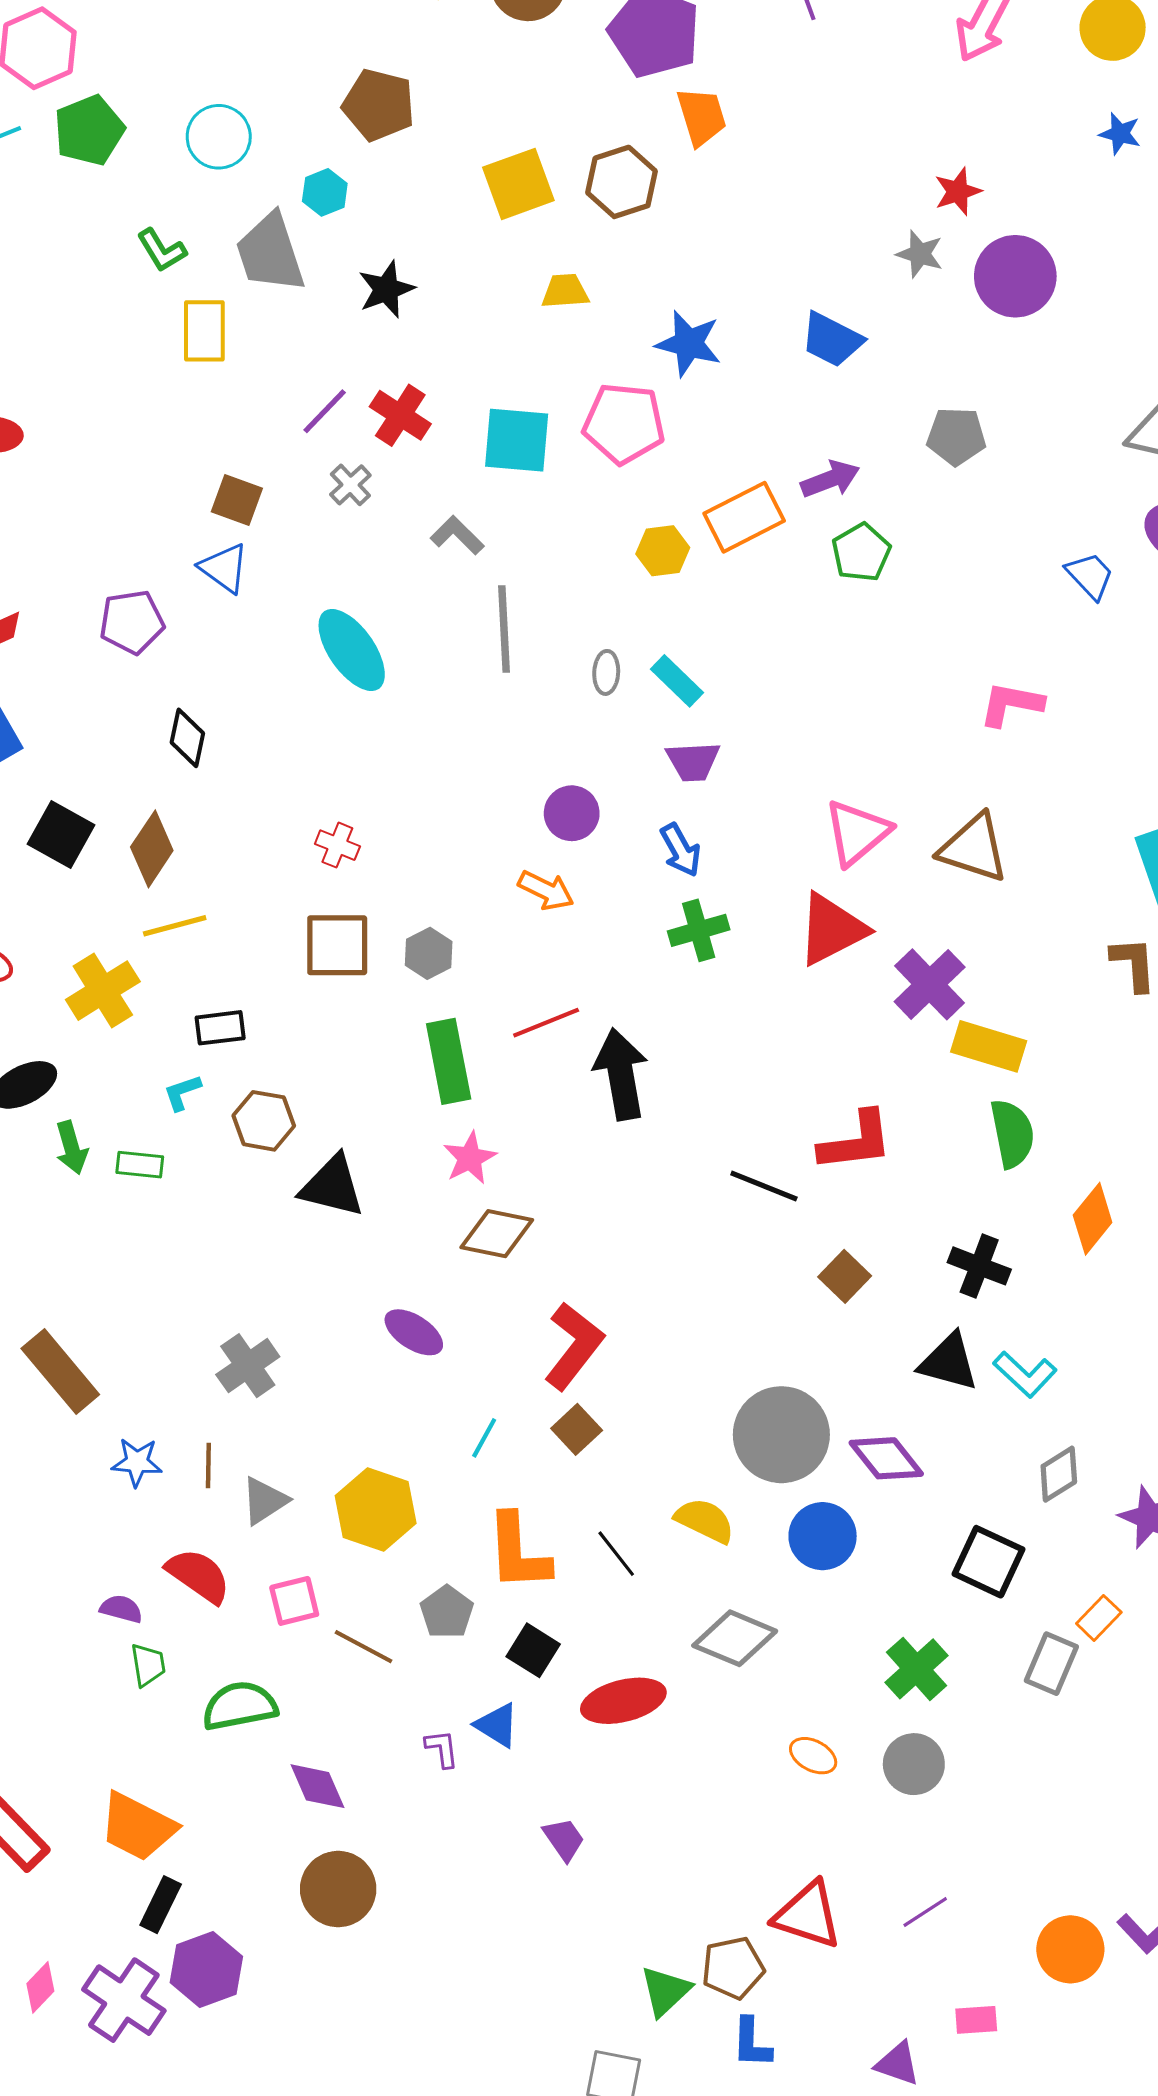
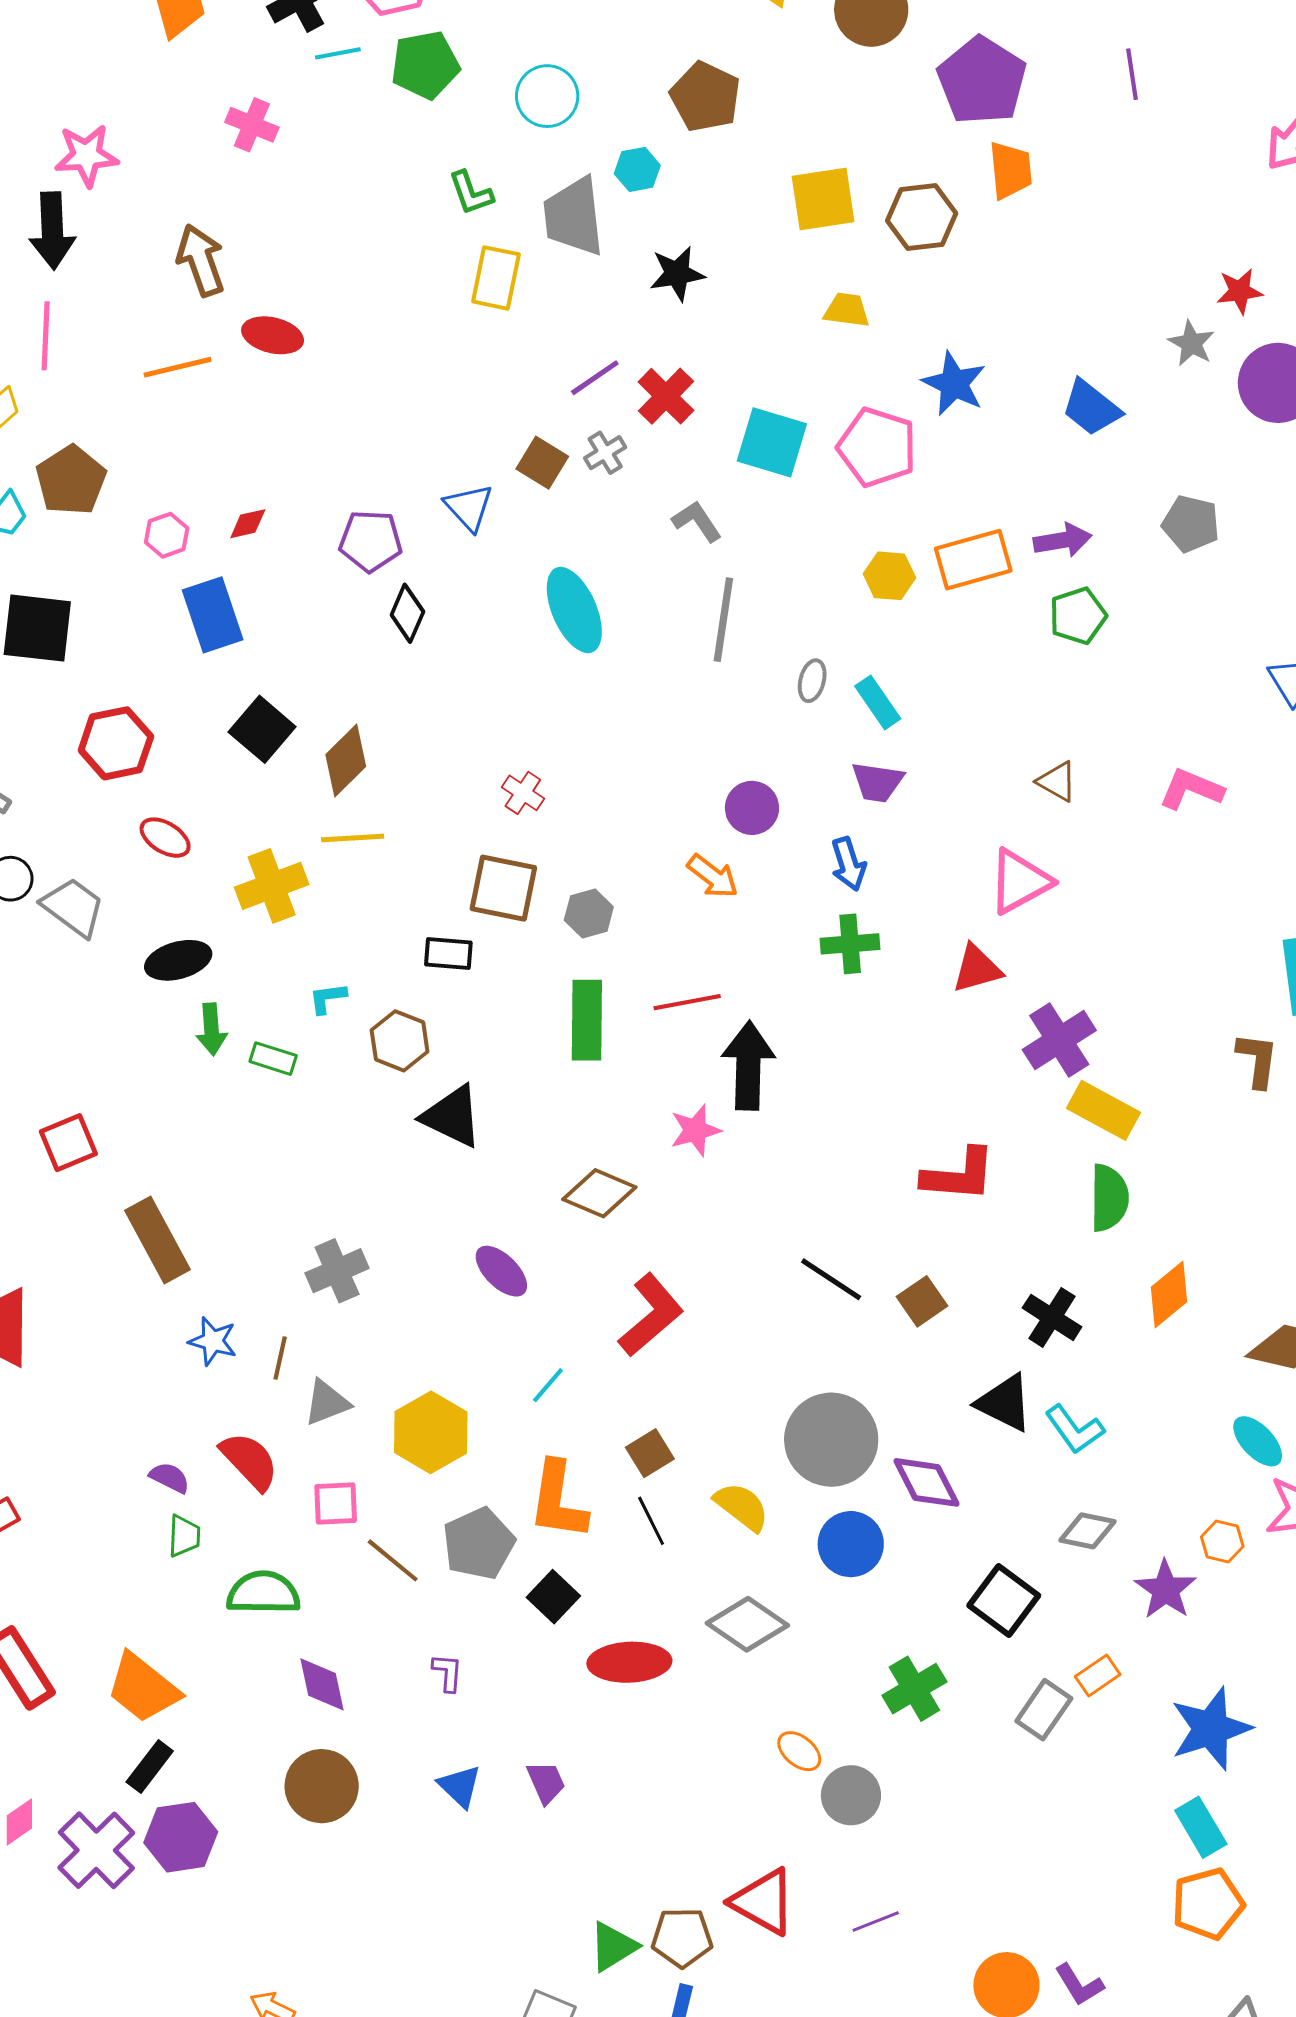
brown square: (237, 500) -> (542, 463), moved
black diamond: (187, 738) -> (407, 613), moved
brown triangle: (974, 848) -> (1057, 781), moved, size x0.6
red triangle: (832, 929) -> (977, 969), size x0.7
black rectangle: (220, 1028) -> (448, 954), moved
pink star: (470, 1158) -> (695, 1130), moved
black line: (764, 1186) -> (831, 1279), moved
brown square: (577, 1429) -> (650, 1453), moved
gray diamond: (1059, 1474) -> (1087, 1531), turned 32
gray pentagon: (447, 1612) -> (479, 1544), size x1.4
blue triangle: (497, 1725) -> (460, 1786), moved
gray circle: (914, 1764) -> (851, 1795), moved

